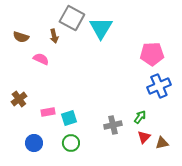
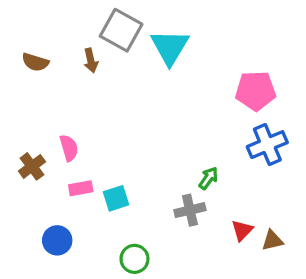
pink semicircle: (41, 59) -> (69, 148), moved, turned 49
green arrow: (140, 117) -> (208, 178), moved
green circle: (71, 143) -> (134, 259), moved

